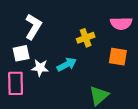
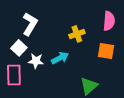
pink semicircle: (121, 23) -> (109, 21), turned -84
white square: (21, 53) -> (19, 48), turned -35

